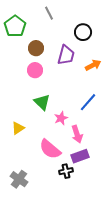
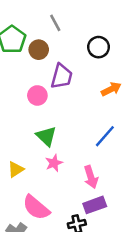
brown circle: (36, 48) -> (39, 50), moved
purple trapezoid: (66, 55) -> (62, 76), moved
pink star: (61, 118) -> (54, 163), moved
pink semicircle: (50, 149) -> (36, 208), moved

